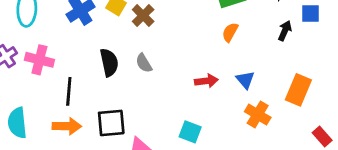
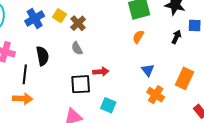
black semicircle: (109, 62) -> (42, 56), moved
gray semicircle: (144, 63) -> (77, 48), moved
red arrow: (206, 81) -> (101, 72), moved
black square: (111, 123) -> (81, 84), moved

